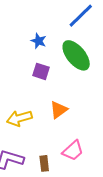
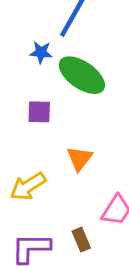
blue star: (38, 41) -> (41, 52), moved

